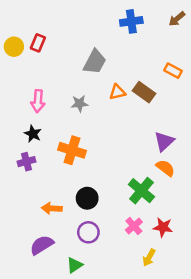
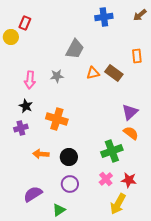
red rectangle: (38, 43) -> (25, 23), moved
orange rectangle: (173, 71) -> (137, 56), turned 56
gray star: (80, 104) -> (57, 76), moved
green cross: (141, 191) -> (112, 151), turned 30
orange arrow: (52, 208) -> (41, 154), moved
yellow arrow: (149, 258) -> (118, 204), size x1.5

